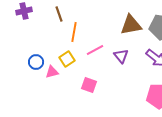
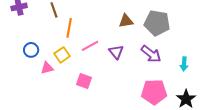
brown triangle: (131, 25) -> (126, 21), size x0.7
blue circle: (36, 62) -> (31, 50), moved

